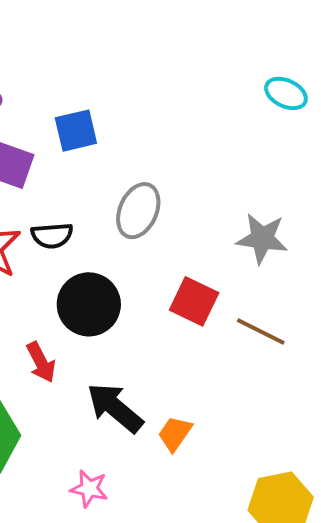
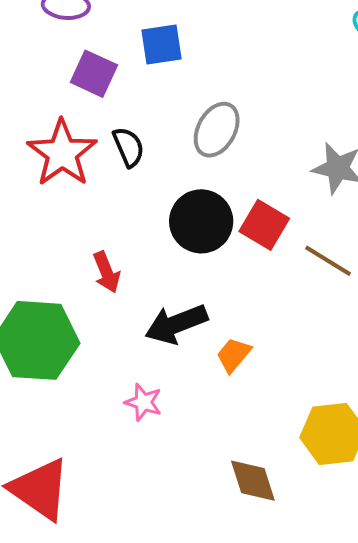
black semicircle: (52, 236) -> (128, 147), turned -114
black circle: (89, 304) -> (201, 221), moved
black arrow: (115, 408) -> (176, 324), turned -66

